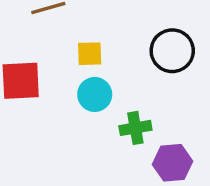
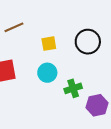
yellow square: (90, 54) -> (49, 44), moved

